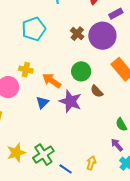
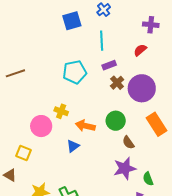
purple rectangle: (116, 14) -> (109, 65), moved
orange arrow: (52, 81) -> (85, 126), turned -30
purple star: (70, 101) -> (125, 168), moved, turned 30

